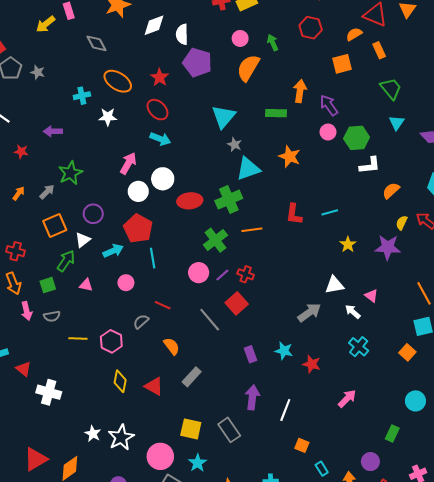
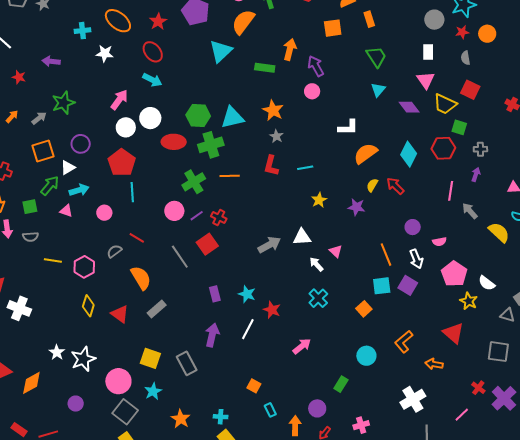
cyan triangle: (223, 117) -> (221, 51), moved
green hexagon: (357, 138) -> (198, 115), moved
gray star: (235, 144) -> (276, 136), moved
orange semicircle: (391, 191) -> (366, 153), size x1.4
purple star: (388, 247) -> (356, 207), size x0.7
cyan arrow: (113, 251) -> (79, 190), moved
gray arrow: (309, 312) -> (269, 245), moved
orange semicircle: (172, 346) -> (141, 278), size x1.4
white line: (285, 410) -> (248, 329), moved

